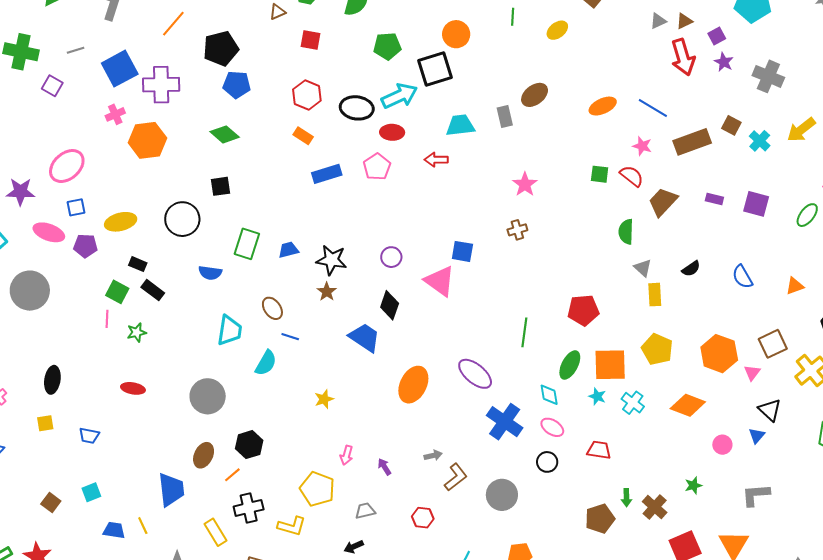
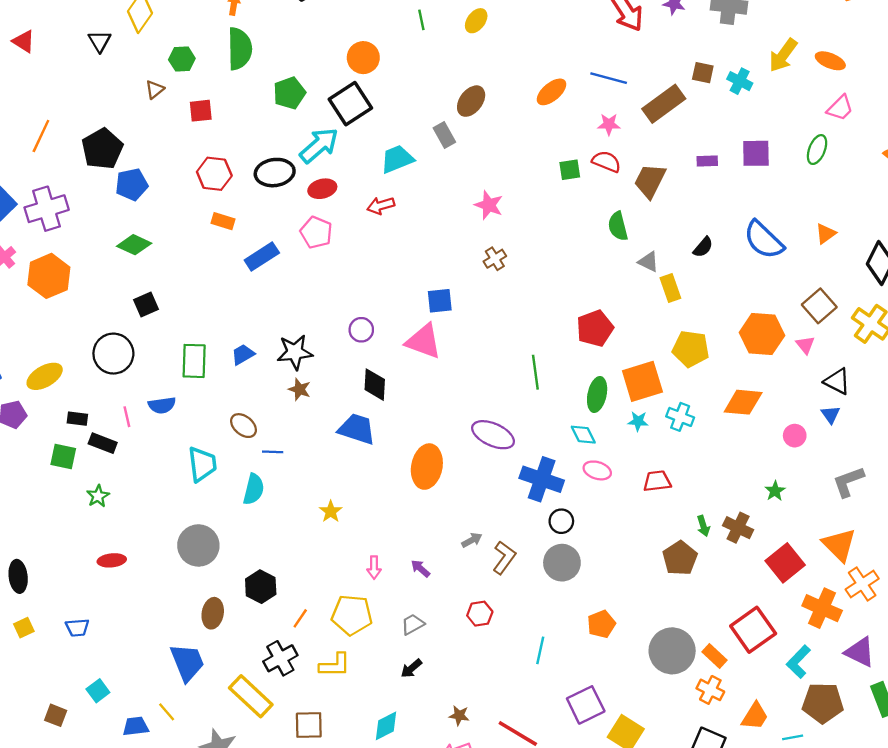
blue semicircle: (742, 277) -> (764, 240), size x1.5
pink line: (107, 319) -> (127, 417), moved
black circle: (547, 462) -> (561, 521), moved
orange line: (232, 475) -> (300, 618), moved
yellow rectangle: (216, 532) -> (251, 696), size x1.4

